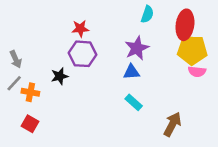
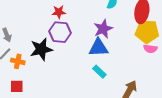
blue triangle: (131, 72) -> (98, 48), size x1.5
black star: (60, 76) -> (41, 49), size x1.6
red square: (30, 124) -> (17, 86), turned -32

